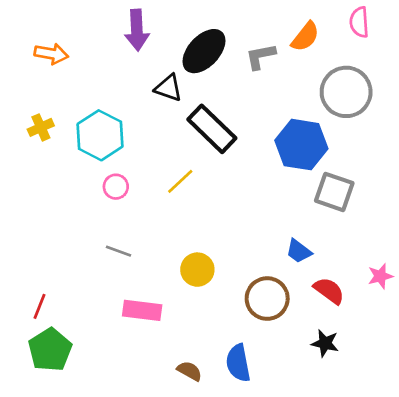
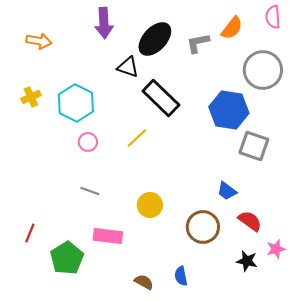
pink star: (380, 276) -> (276, 249), moved
green pentagon: (50, 350) -> (67, 258), moved
blue semicircle: (238, 363) -> (181, 276), size x0.7

